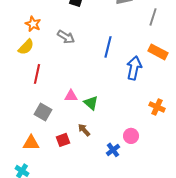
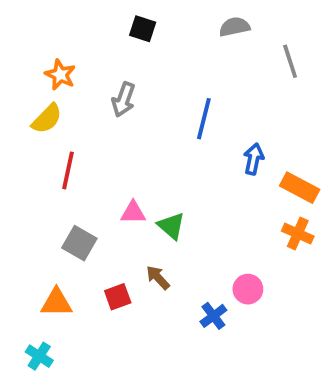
gray line: (153, 17) -> (290, 61), turned -36
gray arrow: (66, 37) -> (123, 100), turned 78
orange rectangle: (158, 52) -> (300, 188), moved
blue arrow: (134, 68) -> (254, 159), size x0.7

